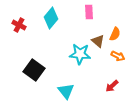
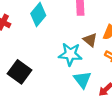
cyan triangle: (66, 91) -> (82, 80), moved

